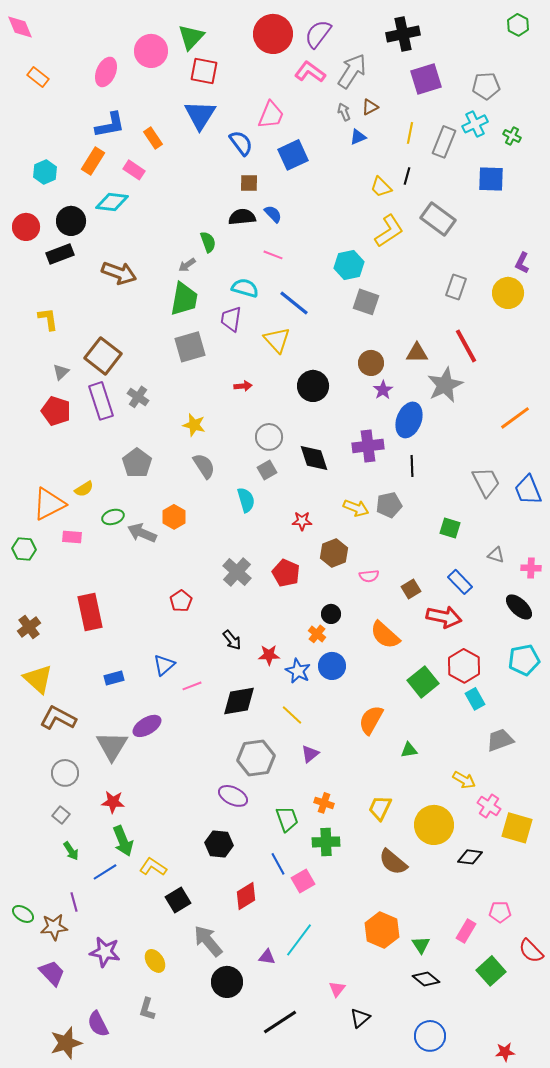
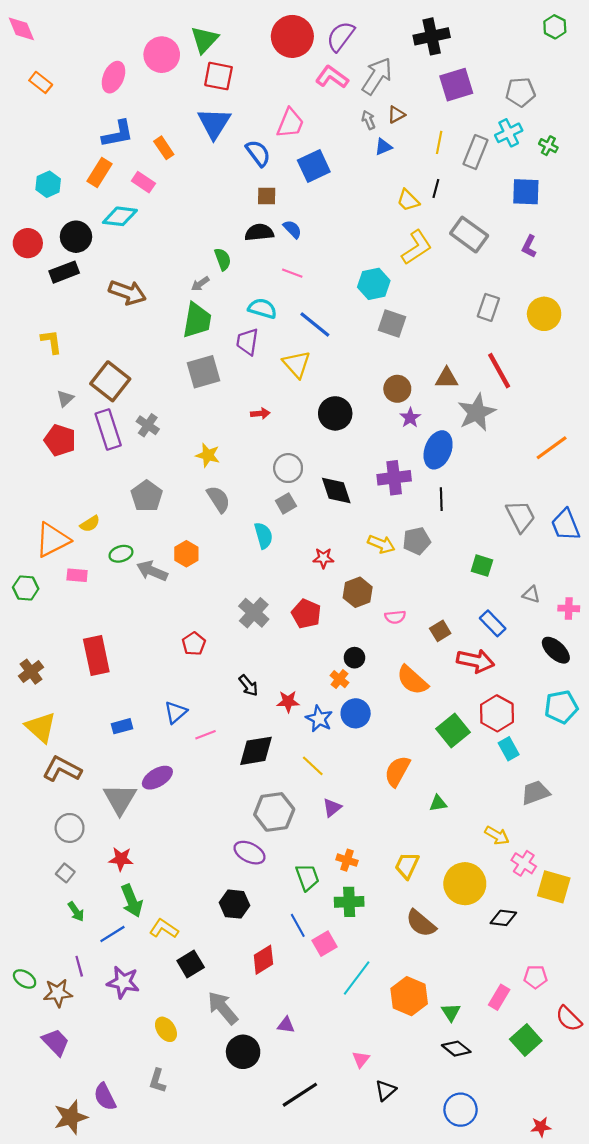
purple L-shape: (522, 263) -> (529, 246), moved
cyan line: (299, 940) -> (357, 978), moved
purple star: (105, 952) -> (123, 982), moved

